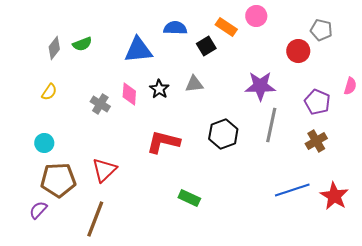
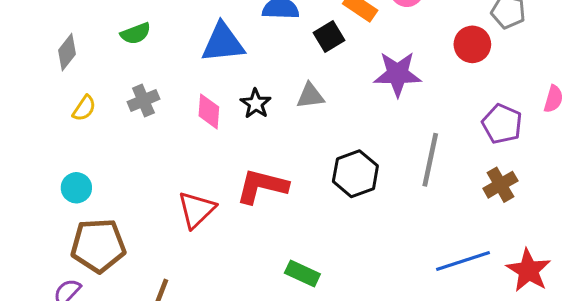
gray diamond: (54, 48) -> (67, 52), moved
purple star: (260, 86) -> (398, 74), moved
gray cross: (100, 104) -> (143, 100), moved, turned 36
red triangle: (104, 170) -> (196, 210), moved

